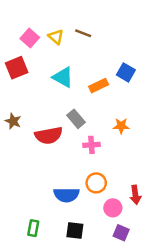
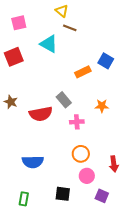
yellow triangle: (56, 37) -> (62, 11), moved
pink square: (30, 38) -> (19, 23), moved, turned 35
cyan triangle: (63, 77) -> (49, 44), moved
blue semicircle: (67, 195) -> (33, 162), moved
pink circle: (113, 208) -> (87, 176), moved
green rectangle: (33, 228) -> (24, 199), moved

